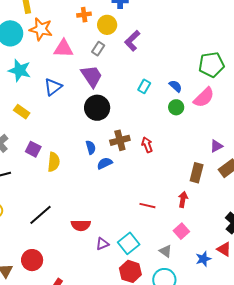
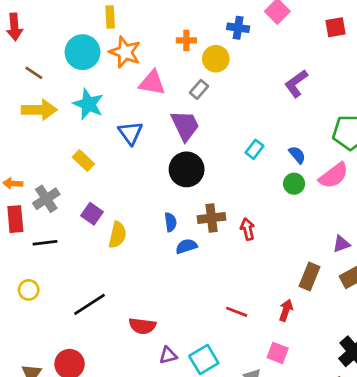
purple L-shape: (132, 41) -> (296, 83), moved
blue triangle: (53, 87) -> (130, 133), turned -36
pink square: (181, 231) -> (278, 353), turned -35

